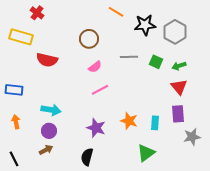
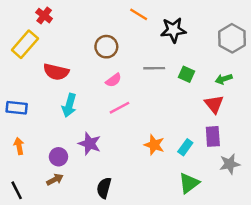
gray hexagon: (175, 32) -> (232, 38), moved
yellow rectangle: (21, 37) -> (25, 44), turned -65
green arrow: (179, 66) -> (224, 79), moved
cyan arrow: (51, 110) -> (69, 105), moved, turned 96
cyan rectangle: (155, 123) -> (185, 147), turned 32
purple star: (96, 128) -> (90, 144), moved
green triangle: (146, 153) -> (189, 183), moved

